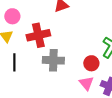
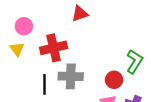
black line: (14, 62) -> (44, 84), moved

